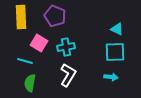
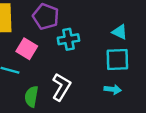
cyan cross: (66, 47) -> (68, 39), moved
green semicircle: (30, 83) -> (31, 97), moved

